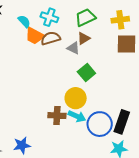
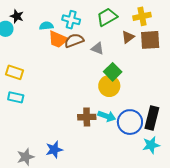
cyan semicircle: (24, 21) -> (46, 26), turned -48
brown triangle: (84, 38) -> (128, 37), moved
yellow circle: (76, 98) -> (109, 86), moved

